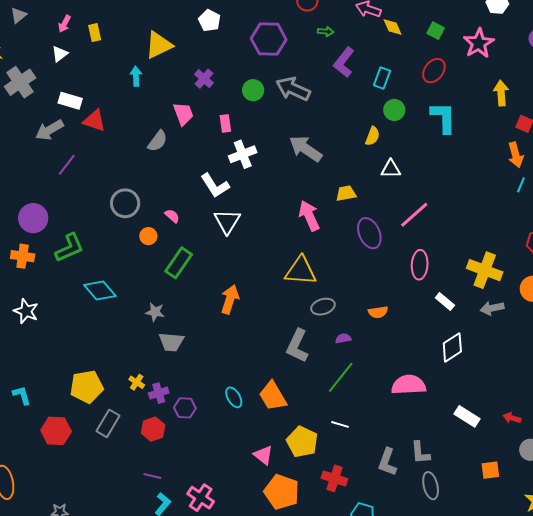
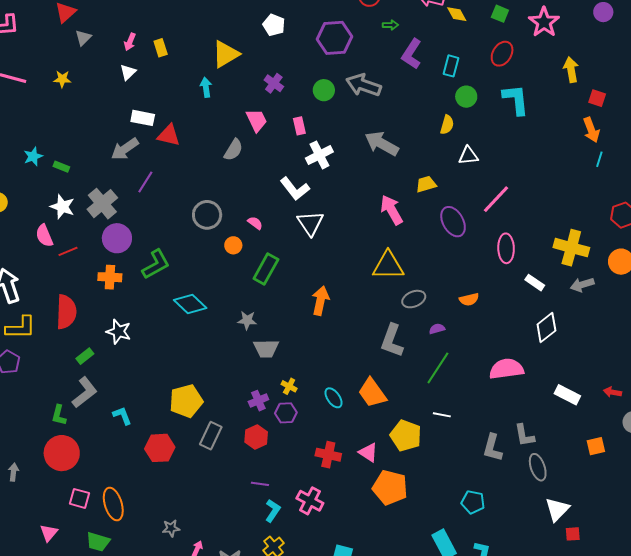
gray cross: (20, 82) -> (102, 204), moved
yellow cross: (137, 382) -> (289, 386), moved
red cross: (334, 478) -> (328, 455), moved

